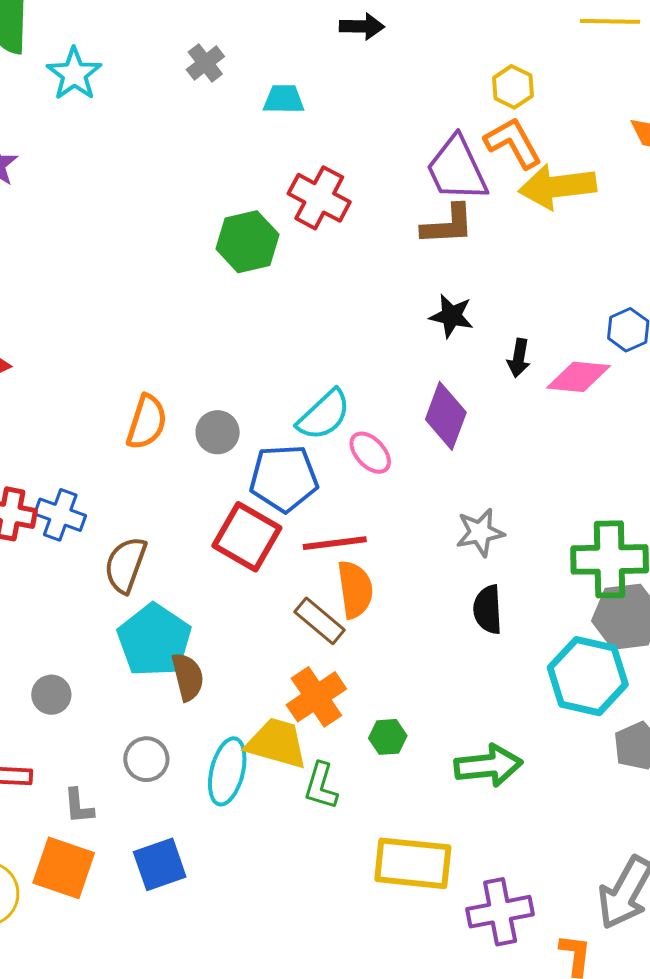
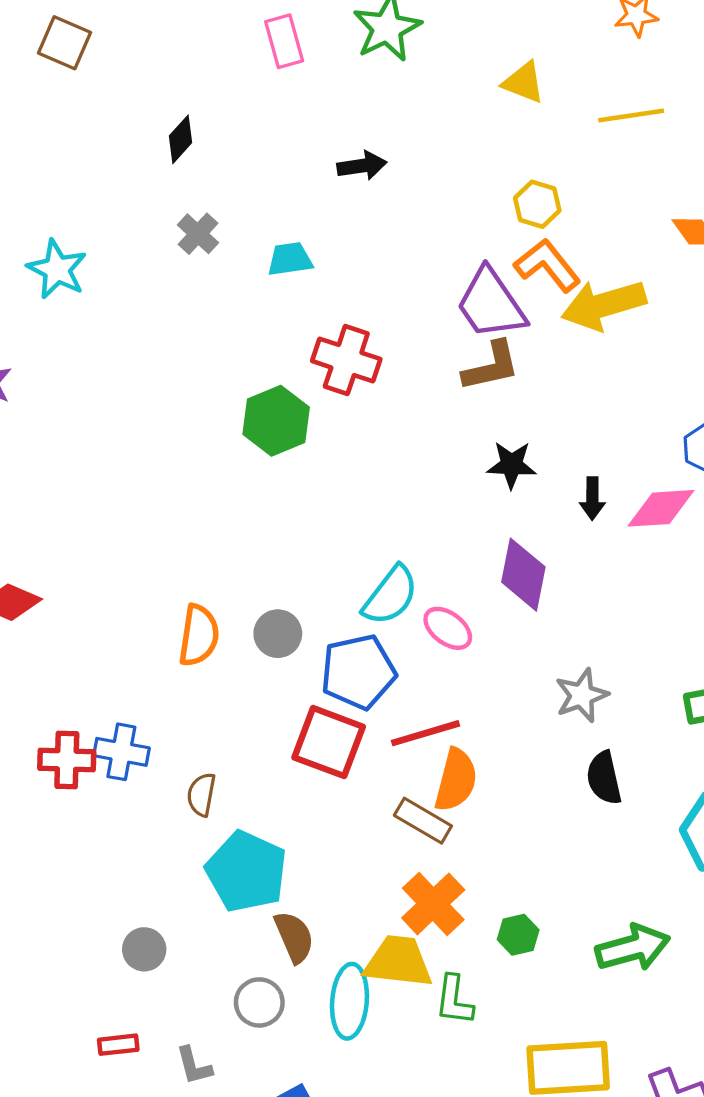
brown semicircle: (125, 565) -> (201, 795), size x0.7
orange semicircle: (355, 589) -> (456, 780), turned 32
brown semicircle: (188, 677) -> (294, 937), moved

